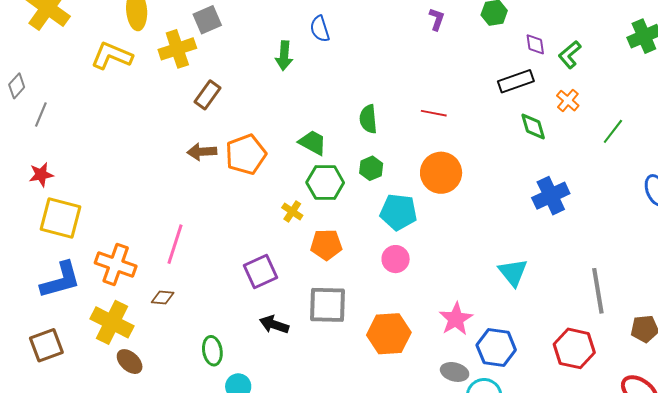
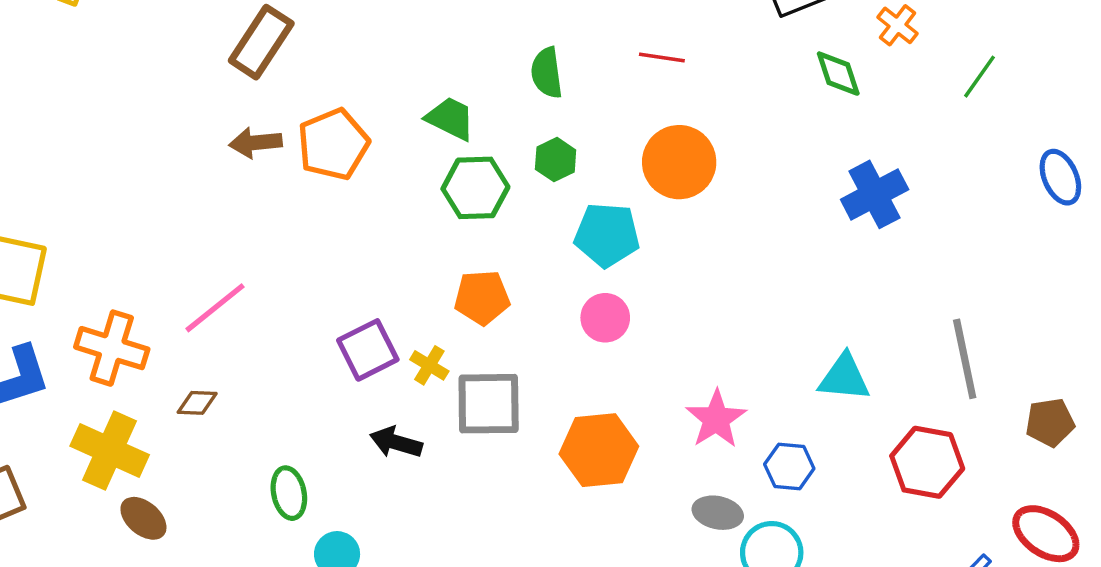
brown rectangle: (207, 95) -> (261, 42), size x1.4
yellow cross: (292, 211) -> (429, 365), moved
pink line: (175, 244) -> (215, 308), turned 36
cyan triangle: (513, 272) -> (844, 378), moved, turned -44
blue hexagon: (496, 348) -> (789, 466), size x0.7

